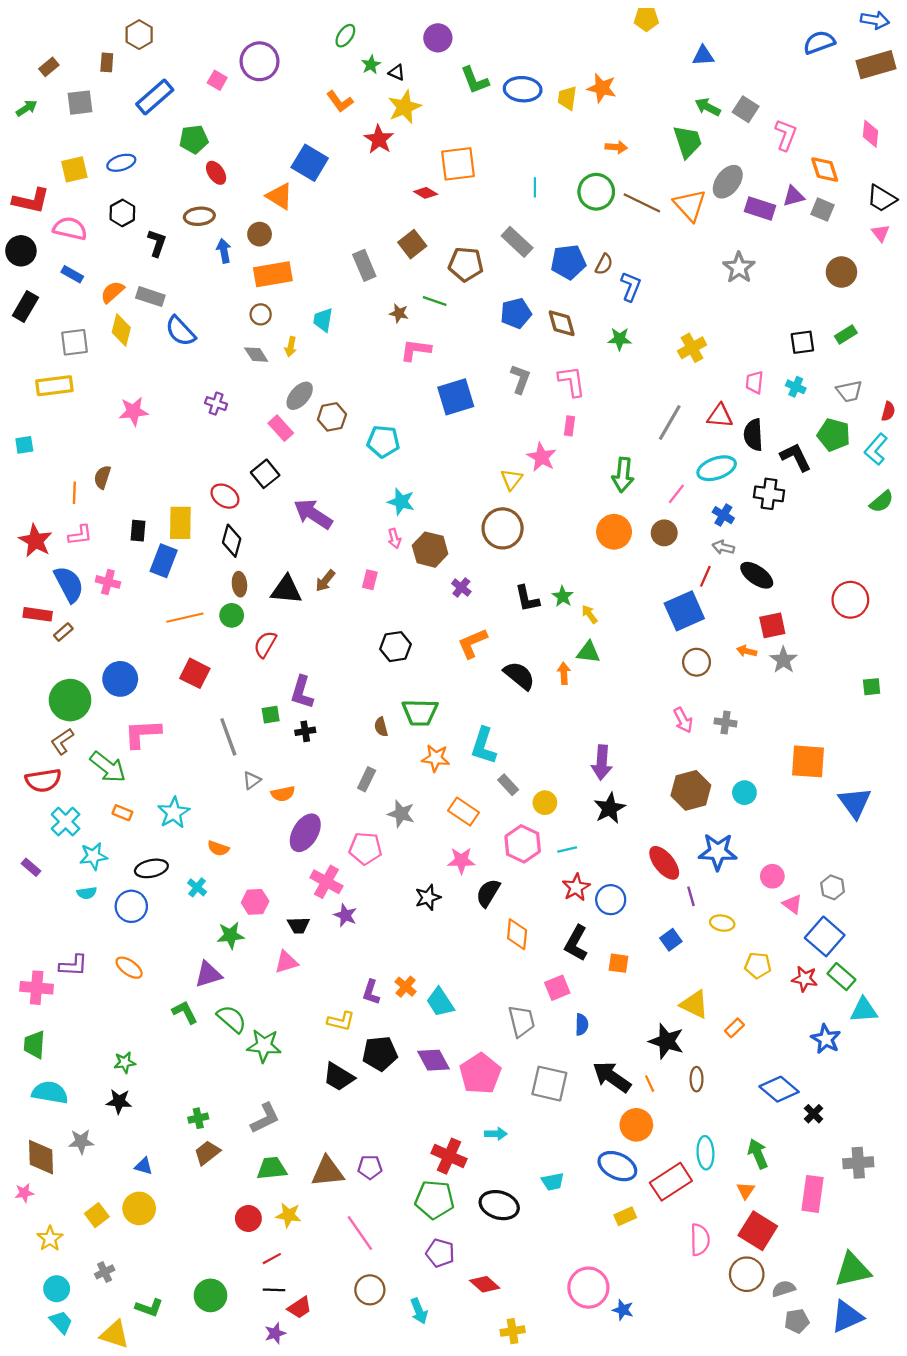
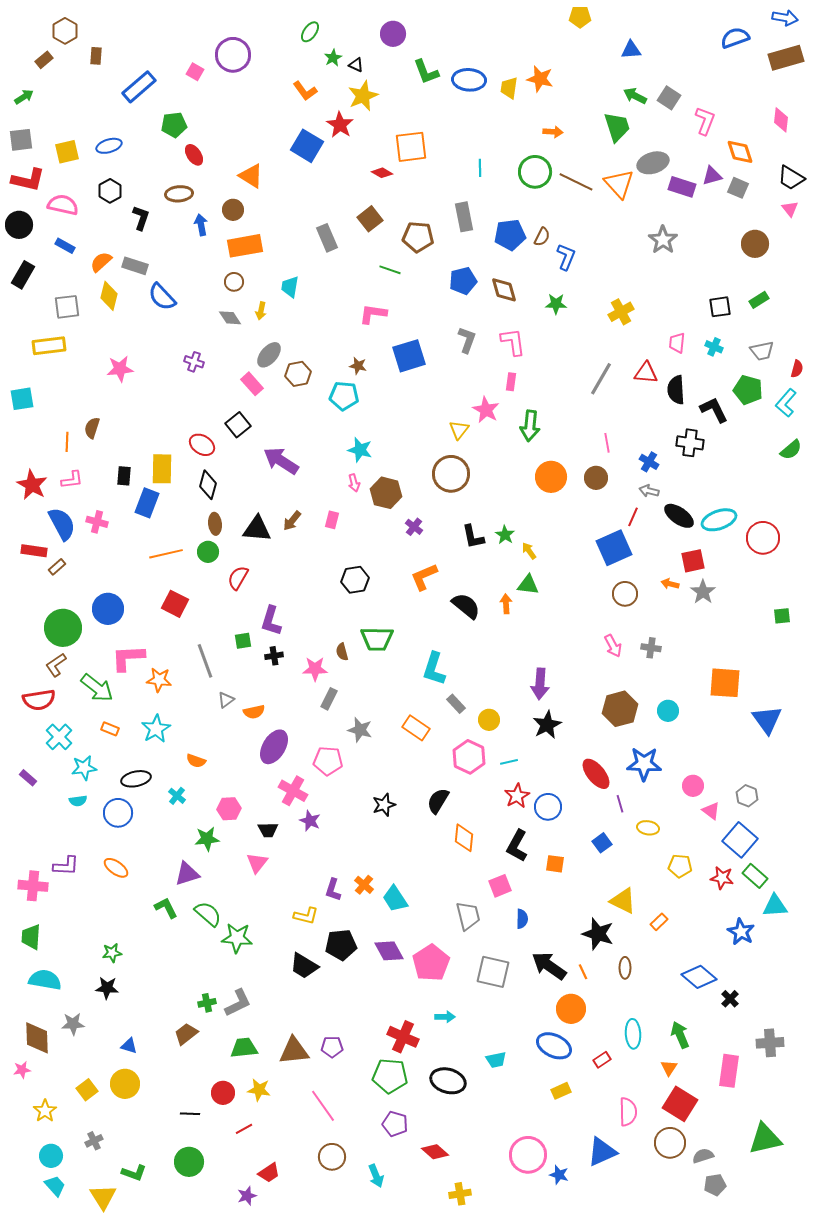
brown hexagon: (139, 35) -> (65, 31), moved
gray square: (80, 103) -> (21, 140), moved
blue square: (310, 163) -> (307, 146), moved
gray ellipse: (728, 182) -> (653, 163), turned 36
gray rectangle: (517, 242) -> (464, 217), turned 36
brown star: (399, 313) -> (358, 366), moved
cyan square: (24, 445) -> (22, 399), size x1.4
cyan ellipse: (717, 468) -> (719, 520), moved
green arrow: (623, 475) -> (530, 426), moved
pink line: (676, 494) -> (607, 443), turned -48
orange star: (436, 758) -> (159, 680), moved
pink star: (461, 861) -> (315, 669), moved
pink triangle: (286, 962) -> (257, 863), turned -35
green cross: (198, 1118) -> (207, 1003), moved
red rectangle: (671, 1182) -> (602, 1060), size x0.5
black line: (274, 1290) -> (190, 1114), moved
blue triangle: (847, 1317) -> (602, 1152), moved
yellow triangle: (115, 1334) -> (103, 1197), turned 40

